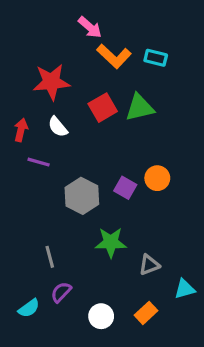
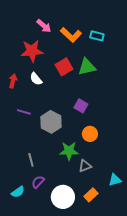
pink arrow: (90, 27) -> (44, 26), moved
purple line: (39, 162) -> (24, 112), moved
orange circle: (157, 178) -> (90, 134), moved
purple square: (125, 188) -> (81, 106), moved
gray triangle: (149, 265) -> (85, 166), moved
white circle: (101, 316) -> (63, 197), size x1.5

